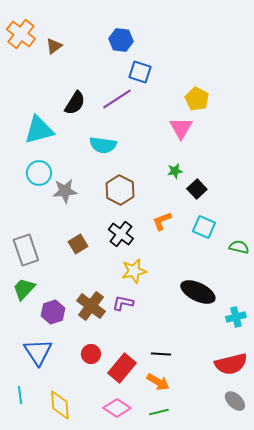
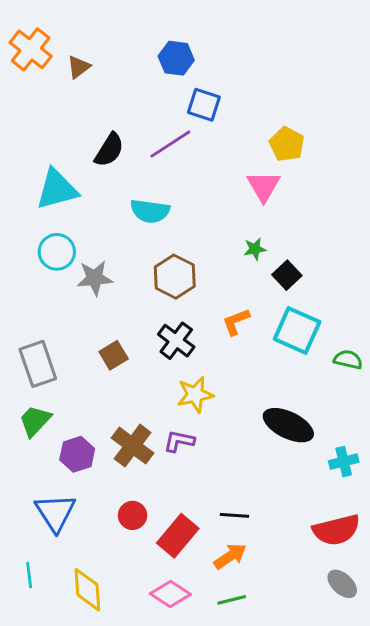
cyan square: (204, 227) -> (297, 330), size x1.4
orange arrow: (158, 382) -> (230, 556), turned -65

